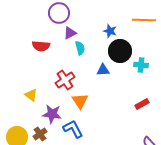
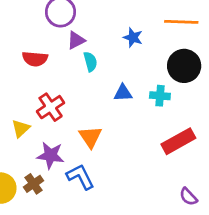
black circle: (120, 51) -> (184, 66), moved
cyan cross: (141, 65) -> (160, 96), moved
red cross: (65, 80) -> (51, 107), moved
yellow triangle: (31, 95) -> (21, 128), turned 40
red rectangle: (142, 104) -> (178, 141), size x1.6

